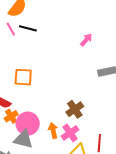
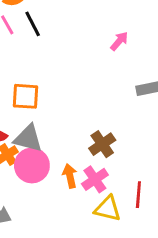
black line: (28, 28) -> (33, 24), turned 48
gray triangle: (23, 139) -> (28, 138), moved

